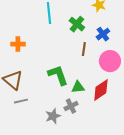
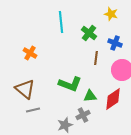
blue cross: (103, 34) -> (115, 43), turned -32
orange cross: (18, 44) -> (30, 53), turned 32
green L-shape: (58, 75) -> (70, 84), turned 130

